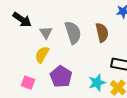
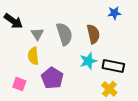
yellow semicircle: (42, 55) -> (33, 56), turned -36
cyan star: (97, 83) -> (88, 61), moved

